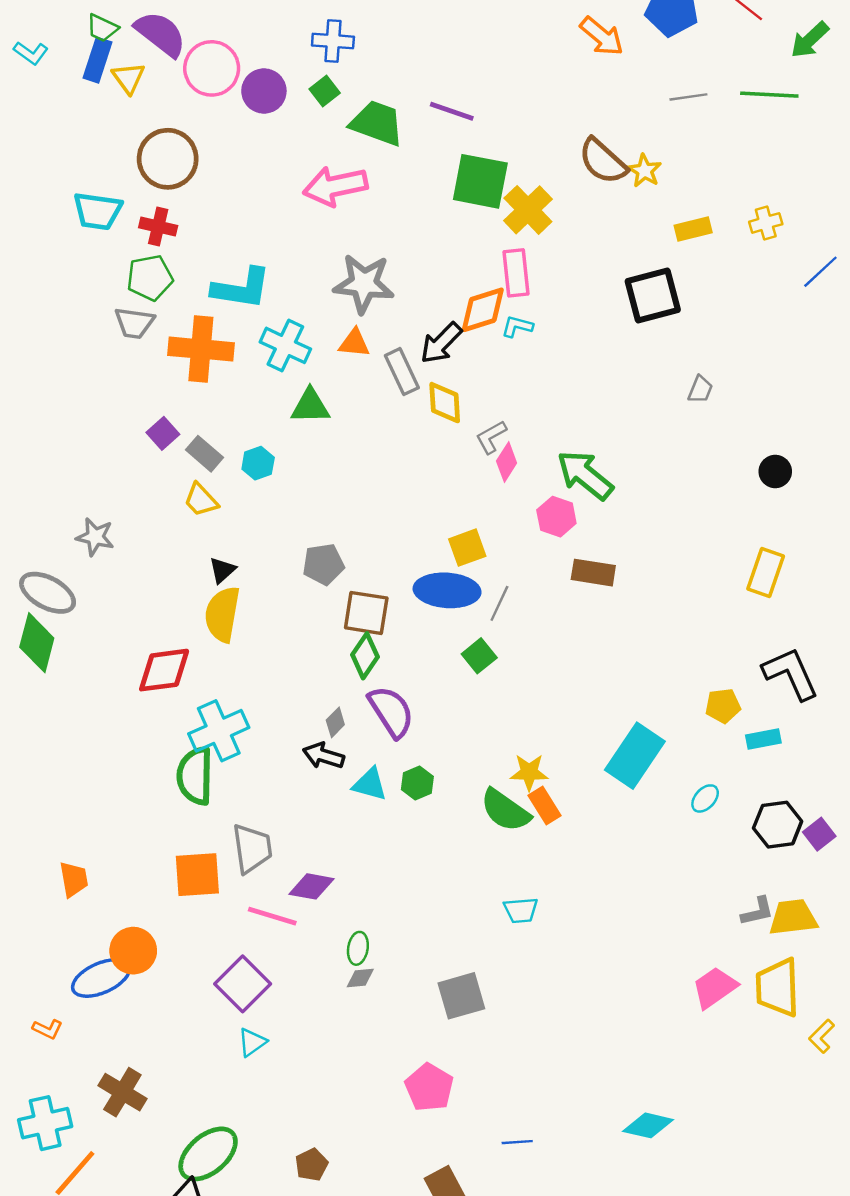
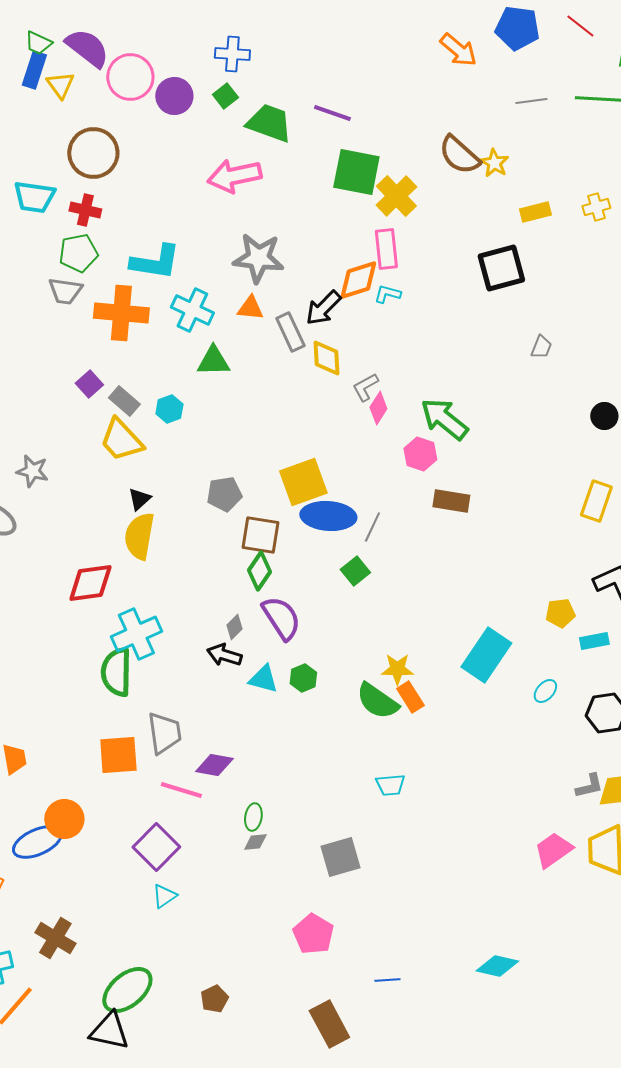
yellow trapezoid: (201, 500) -> (121, 440), size x1.5
yellow square: (467, 548) -> (303, 482), moved, size x1.5

